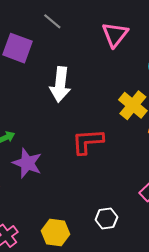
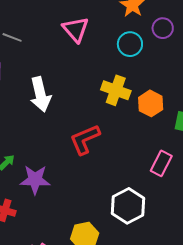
white hexagon: (106, 218) -> (128, 206), size x1.6

